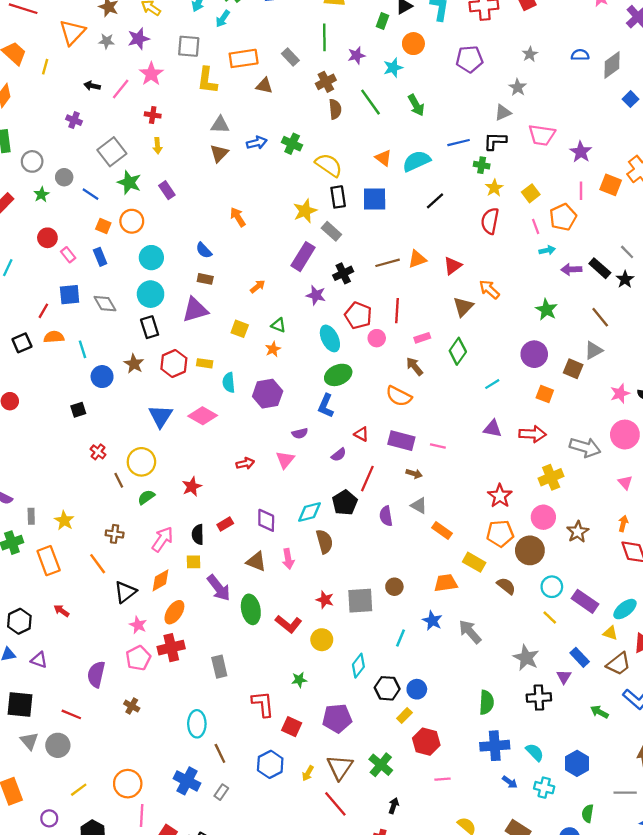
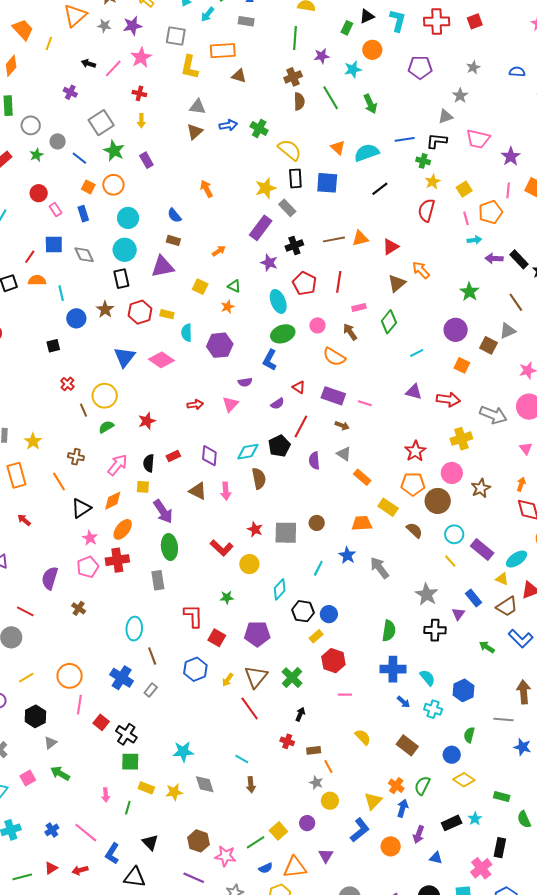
gray rectangle: (290, 57) -> (246, 21), moved, turned -42
pink circle: (377, 338) -> (317, 325), moved
green ellipse: (251, 609) -> (169, 547), moved

